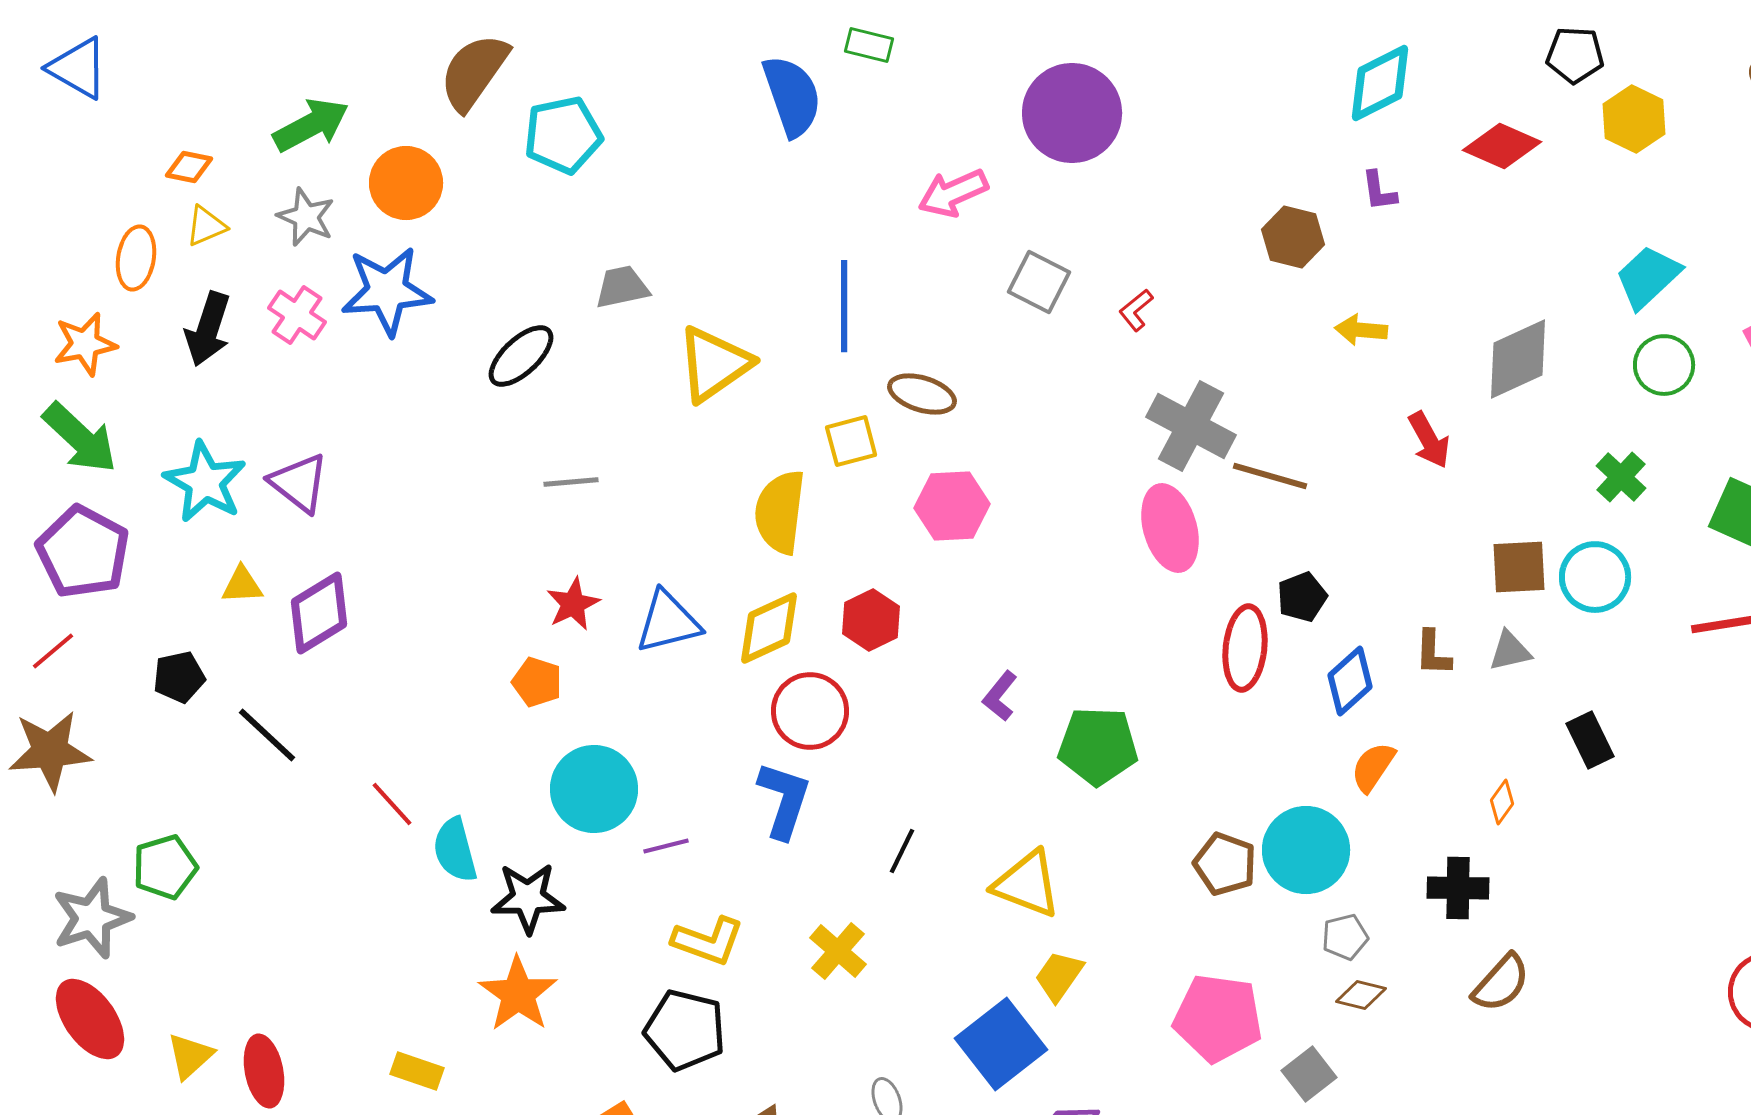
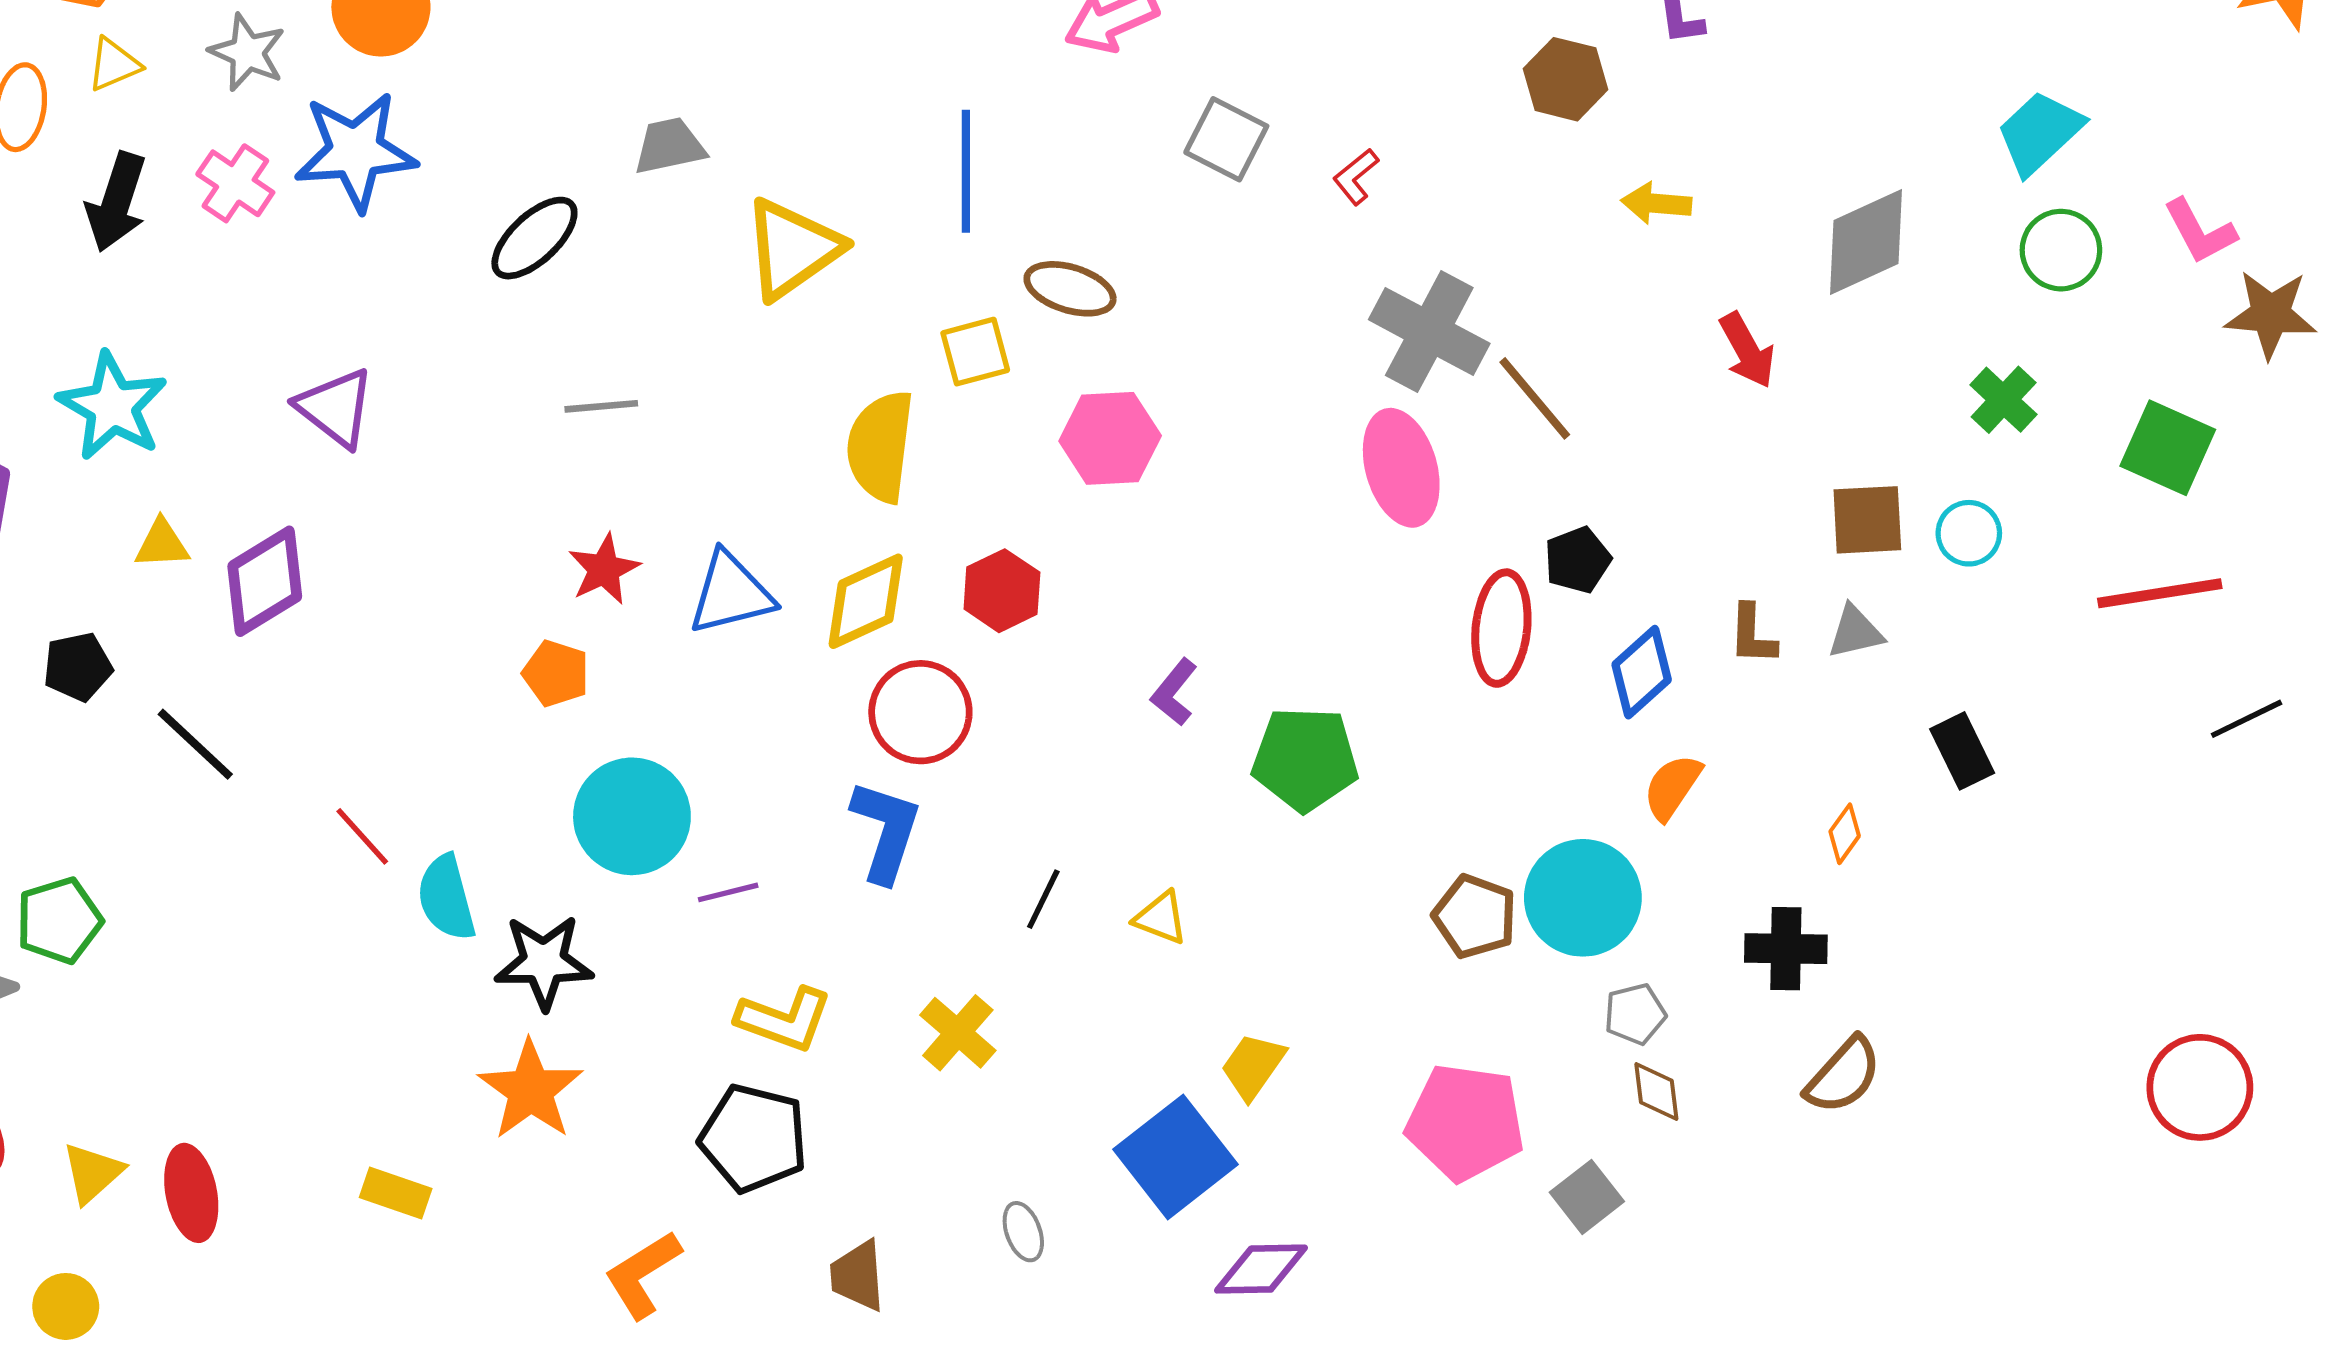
brown line: (1270, 476) -> (1535, 398), turned 34
purple triangle: (299, 483) -> (336, 408), moved
cyan circle: (1595, 577) -> (1969, 533), size x0.7
yellow triangle: (1027, 884) -> (1161, 918), moved, size x0.6
brown diamond: (1361, 995) -> (1656, 1091), turned 69

